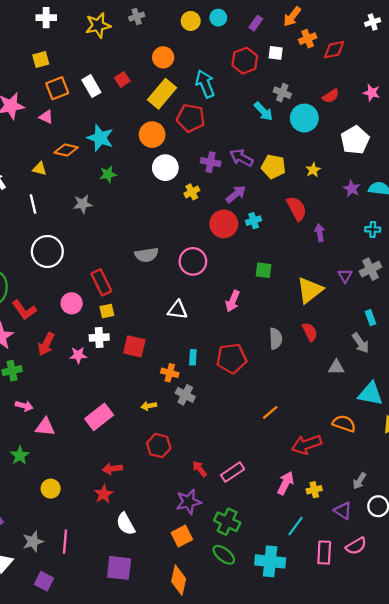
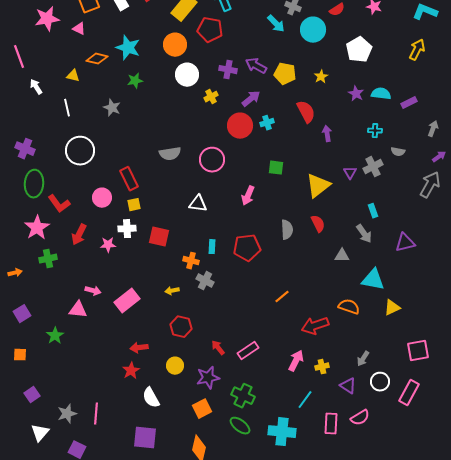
gray star: (83, 204) -> (112, 108), turned 30
pink arrow: (24, 406) -> (93, 291), moved
yellow circle: (51, 489) -> (175, 366), moved

